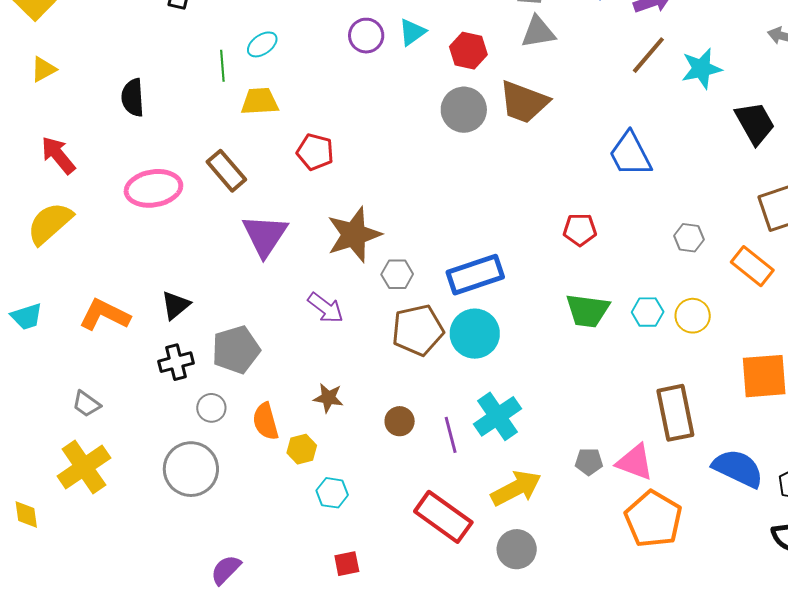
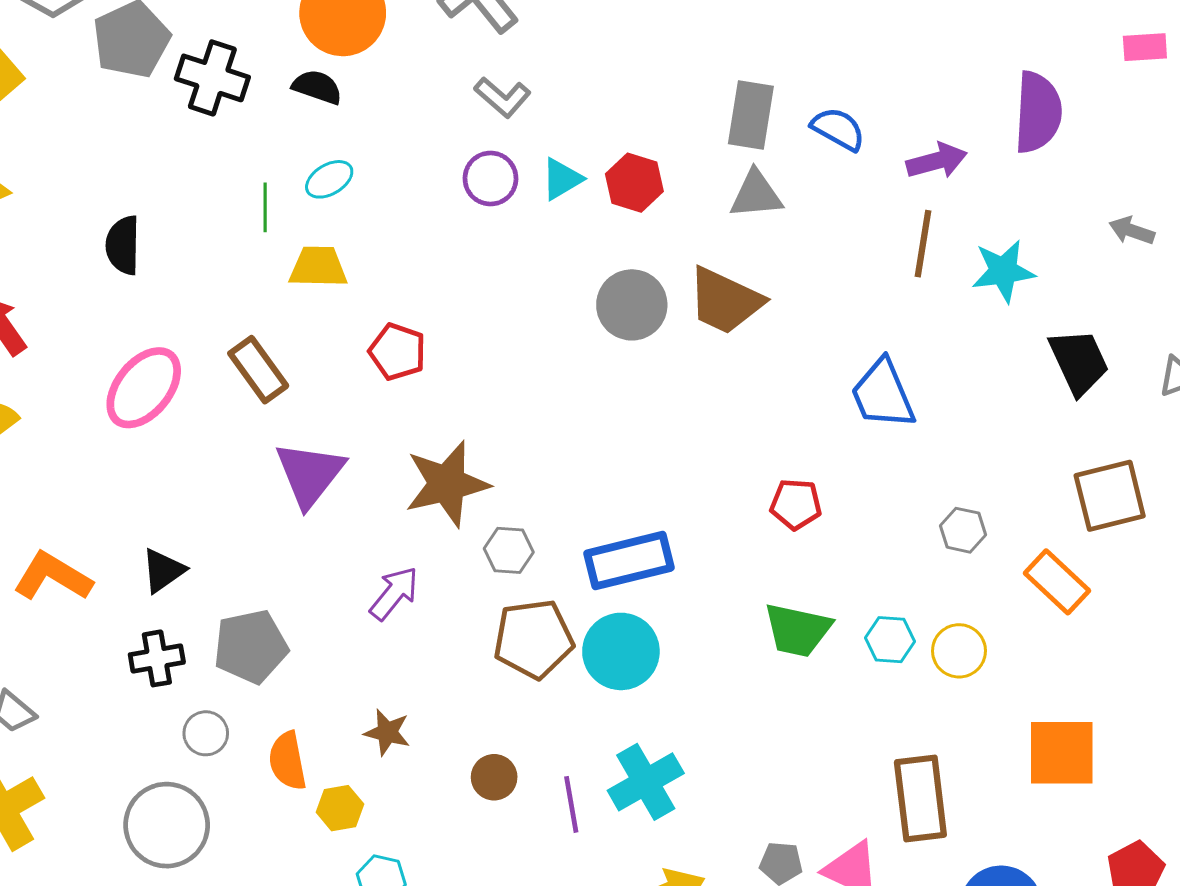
red hexagon: (468, 51) -> (634, 183), moved
brown line: (648, 55) -> (923, 244), turned -36
pink ellipse: (153, 188) -> (144, 388), turned -46
purple arrow: (326, 308) -> (394, 593), turned -93

